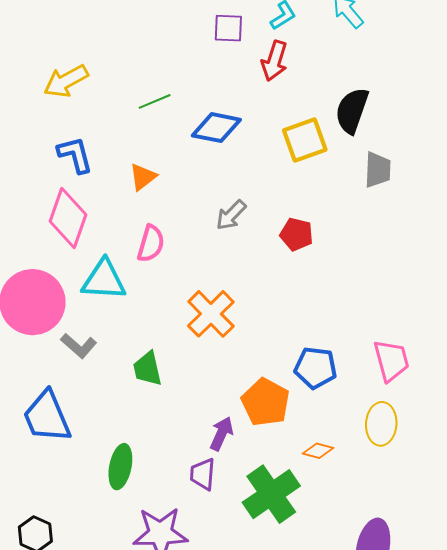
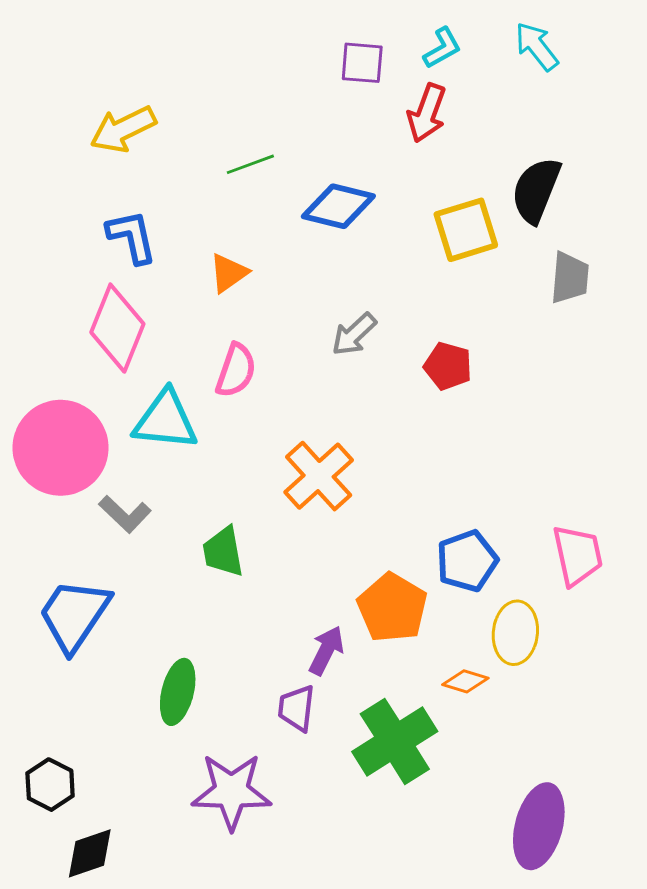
blue pentagon: (316, 368) -> (467, 561), turned -30
blue trapezoid: (47, 417) -> (74, 615), turned 54
yellow ellipse: (381, 424) -> (515, 633), moved

